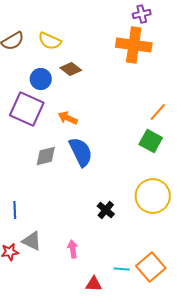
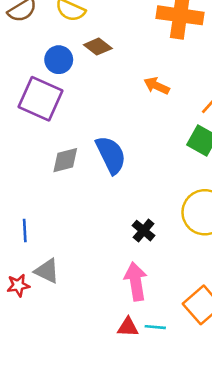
orange arrow: (68, 118) -> (157, 86), moved
pink arrow: (73, 249) -> (136, 281), moved, size x1.6
cyan line: (122, 269) -> (155, 327), moved

